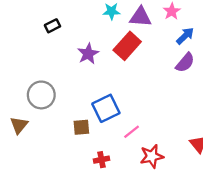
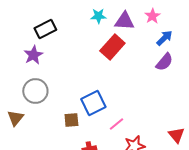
black rectangle: (52, 26) -> (45, 29), size x1.5
purple star: (88, 54) -> (33, 55), moved

